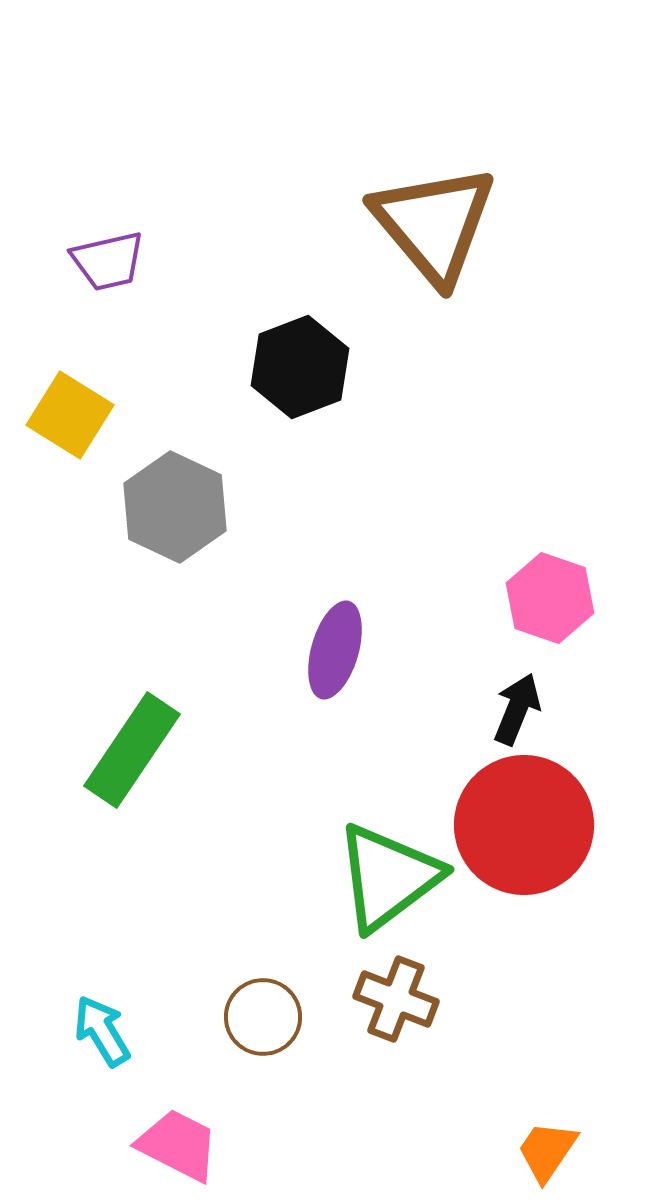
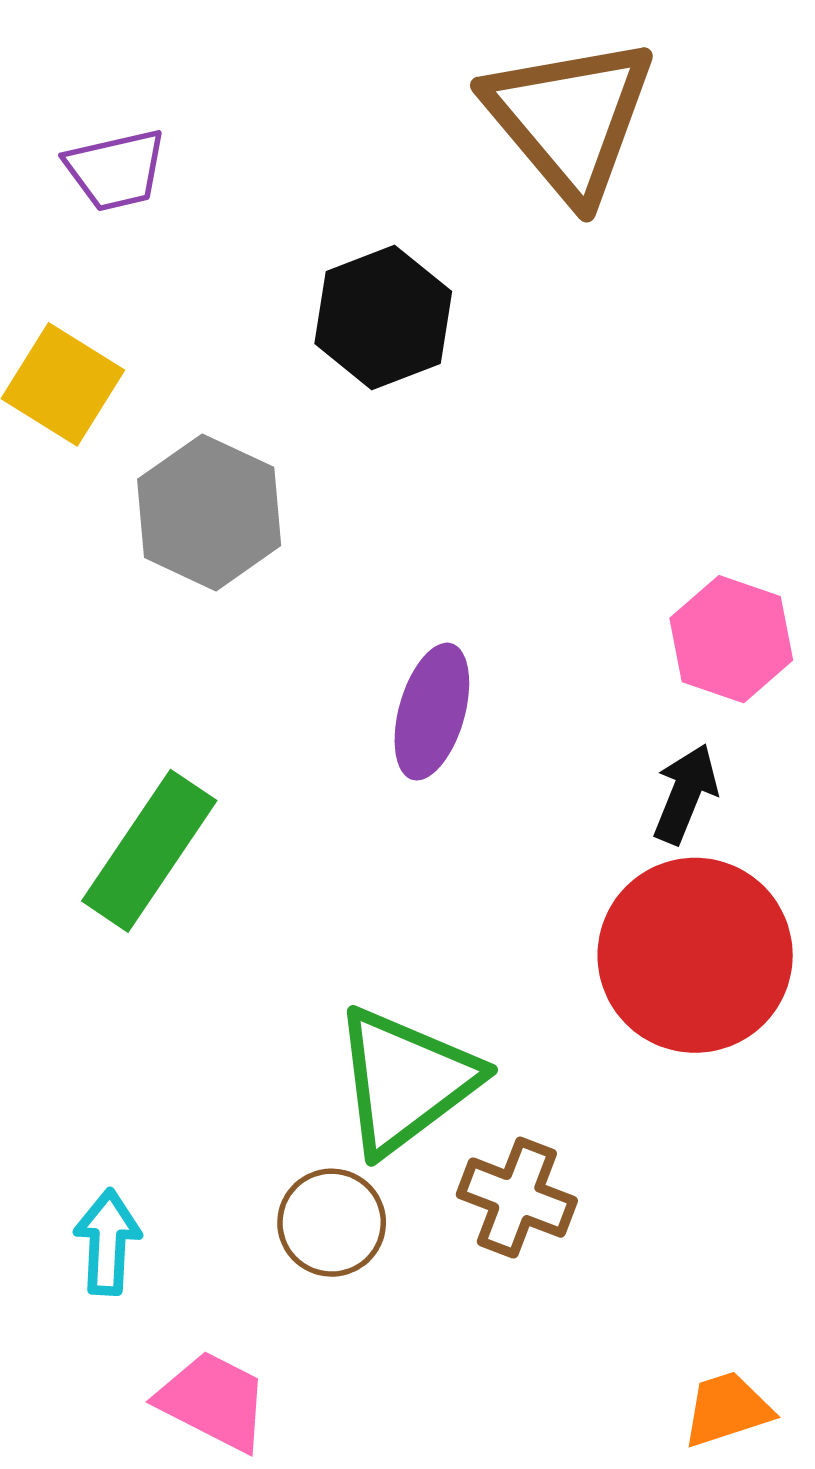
green triangle: (388, 877) -> (405, 1081), moved
cyan arrow: (102, 1031) -> (107, 1242), turned 34
orange trapezoid: (547, 1151) -> (727, 1409), turned 38

